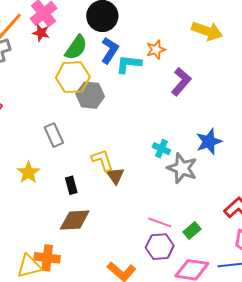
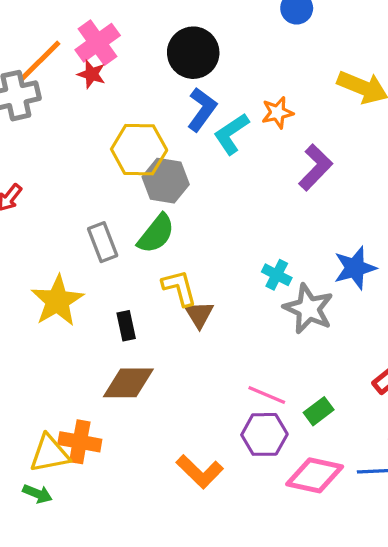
green semicircle: (76, 48) -> (156, 234), moved
cyan L-shape: (129, 64) -> (231, 134), turned -44
yellow star: (28, 173) -> (57, 301), size x1.4

